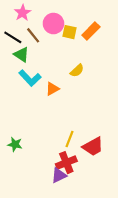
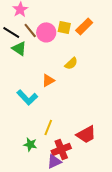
pink circle: (53, 24) -> (46, 32), moved
cyan L-shape: (30, 78) -> (27, 97), moved
yellow line: (70, 139) -> (48, 127), moved
green star: (15, 144) -> (30, 144), moved

